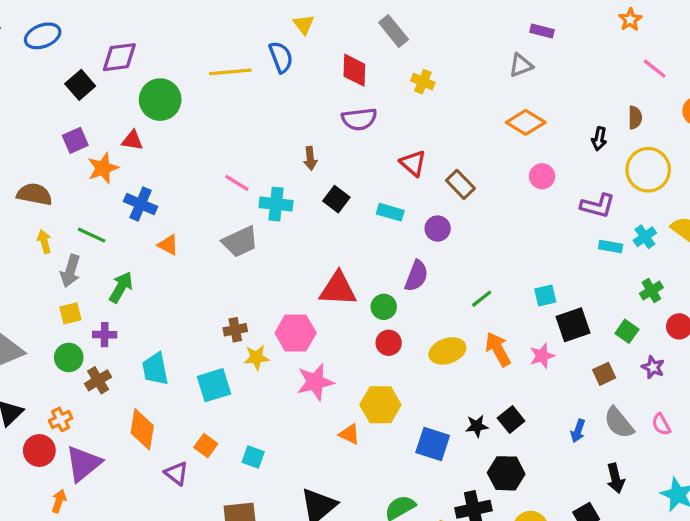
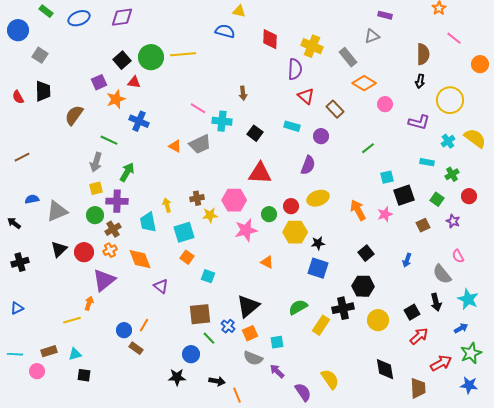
yellow triangle: (304, 24) -> (239, 11), turned -40
gray rectangle: (394, 31) -> (348, 57), moved
purple diamond: (119, 57) -> (122, 17), moved
blue semicircle: (281, 57) -> (225, 31), turned -54
yellow line: (230, 72) -> (183, 54), moved
yellow cross: (423, 82) -> (312, 46), size x1.5
black square: (80, 85) -> (122, 60), moved
brown semicircle: (635, 118) -> (423, 54), moved, size x1.5
purple semicircle: (359, 119) -> (295, 69), moved, turned -80
orange diamond: (526, 122) -> (364, 83), moved
brown semicircle: (34, 194) -> (74, 115), turned -65
black square: (336, 199) -> (255, 133), moved
yellow arrow: (44, 242) -> (167, 205), moved
orange triangle: (168, 245) -> (175, 146), moved
cyan rectangle: (611, 246) -> (427, 162), moved
green line: (482, 299) -> (368, 148), moved
green circle: (384, 307) -> (269, 214), moved
purple cross: (105, 335) -> (117, 201), size x1.5
yellow ellipse: (447, 351) -> (318, 198), moved
yellow hexagon: (380, 405) -> (295, 232), moved
orange cross: (61, 419) -> (110, 250), moved
gray semicircle: (619, 423) -> (442, 274), moved
black star: (477, 426) -> (318, 243), moved
orange diamond: (142, 429) -> (140, 259), turned -30
orange square: (206, 446) -> (187, 257), moved
red circle: (39, 450) -> (84, 252), moved
black arrow: (616, 478) -> (436, 302), moved

